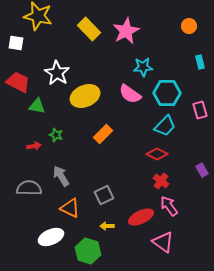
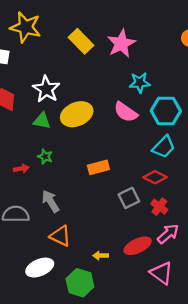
green triangle: (37, 106) -> (42, 121), moved
orange rectangle: (103, 134) -> (98, 167), moved, turned 30
gray square: (104, 195) -> (129, 198), moved
pink arrow: (169, 206) -> (168, 234), turned 85

